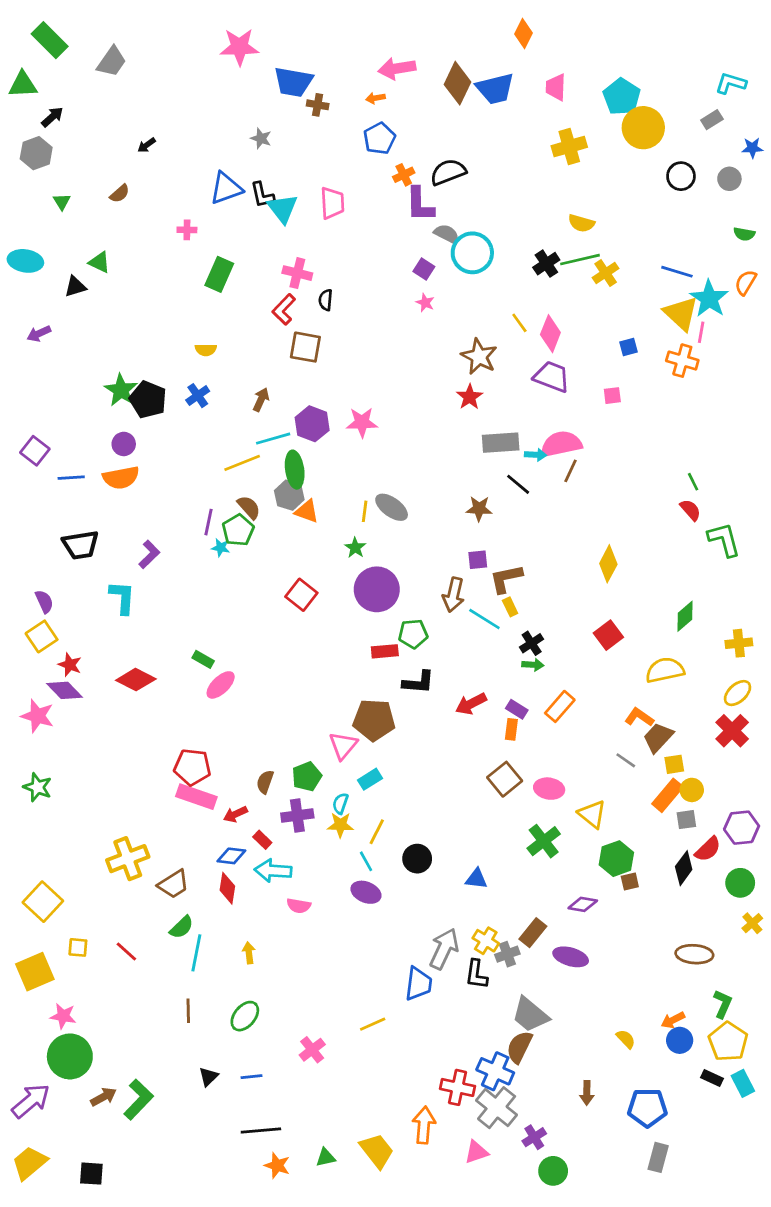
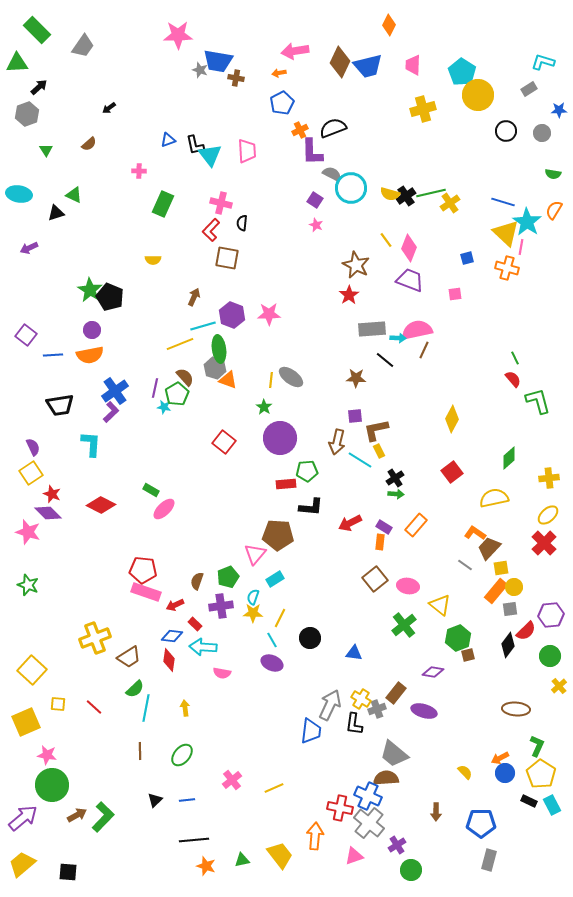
gray star: (261, 138) -> (200, 70), moved
blue triangle: (226, 188) -> (168, 140), size x0.6
yellow semicircle: (581, 223) -> (390, 194), moved
blue cross: (198, 396) -> (115, 391), moved, size x1.5
yellow line: (373, 1024) -> (274, 788), moved
brown semicircle: (519, 1047) -> (386, 778), turned 60

